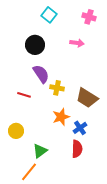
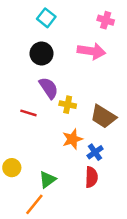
cyan square: (49, 15) -> (46, 18), moved
pink arrow: (77, 43) -> (91, 51), size x1.6
yellow circle: (16, 131) -> (12, 168), moved

